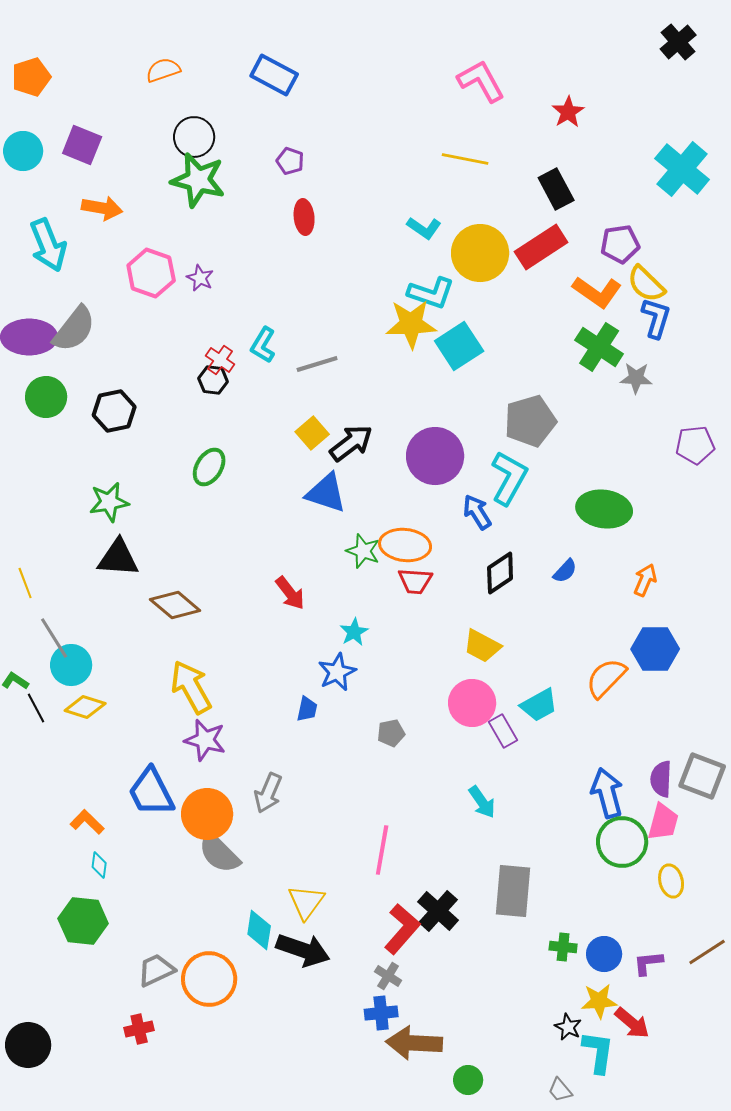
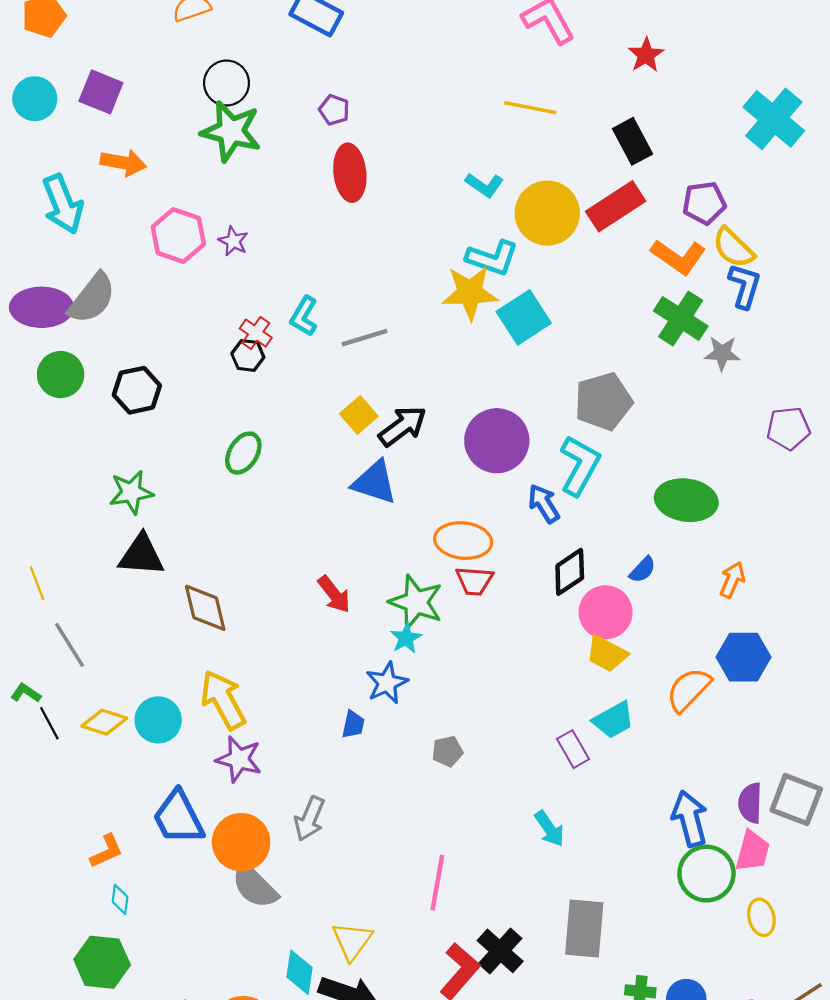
red ellipse: (304, 217) -> (350, 173), size x1.4
green star: (363, 551) -> (416, 602), moved, size x1.4
brown diamond: (175, 605) -> (205, 608), turned 36
yellow trapezoid: (482, 646) -> (607, 654), moved
cyan circle: (71, 665) -> (158, 720), moved
pink circle: (472, 703) -> (606, 612), moved
orange L-shape: (87, 822) -> (107, 851), turned 112

